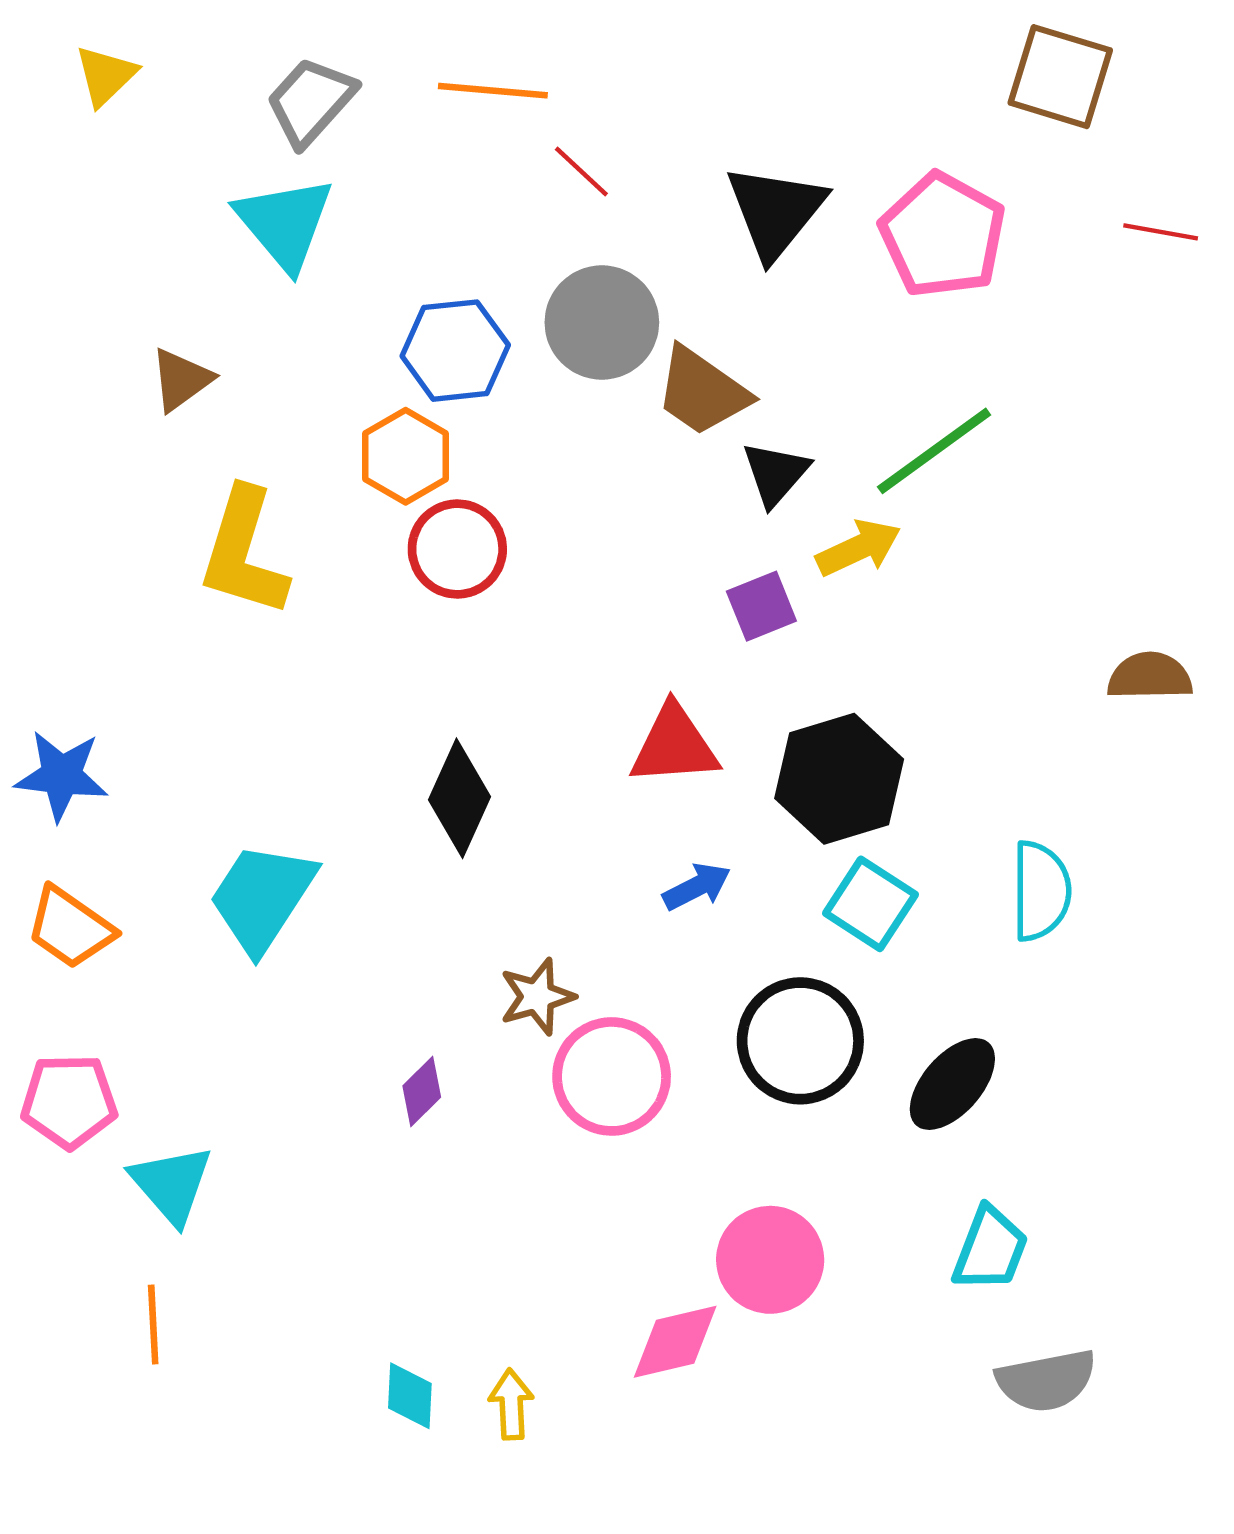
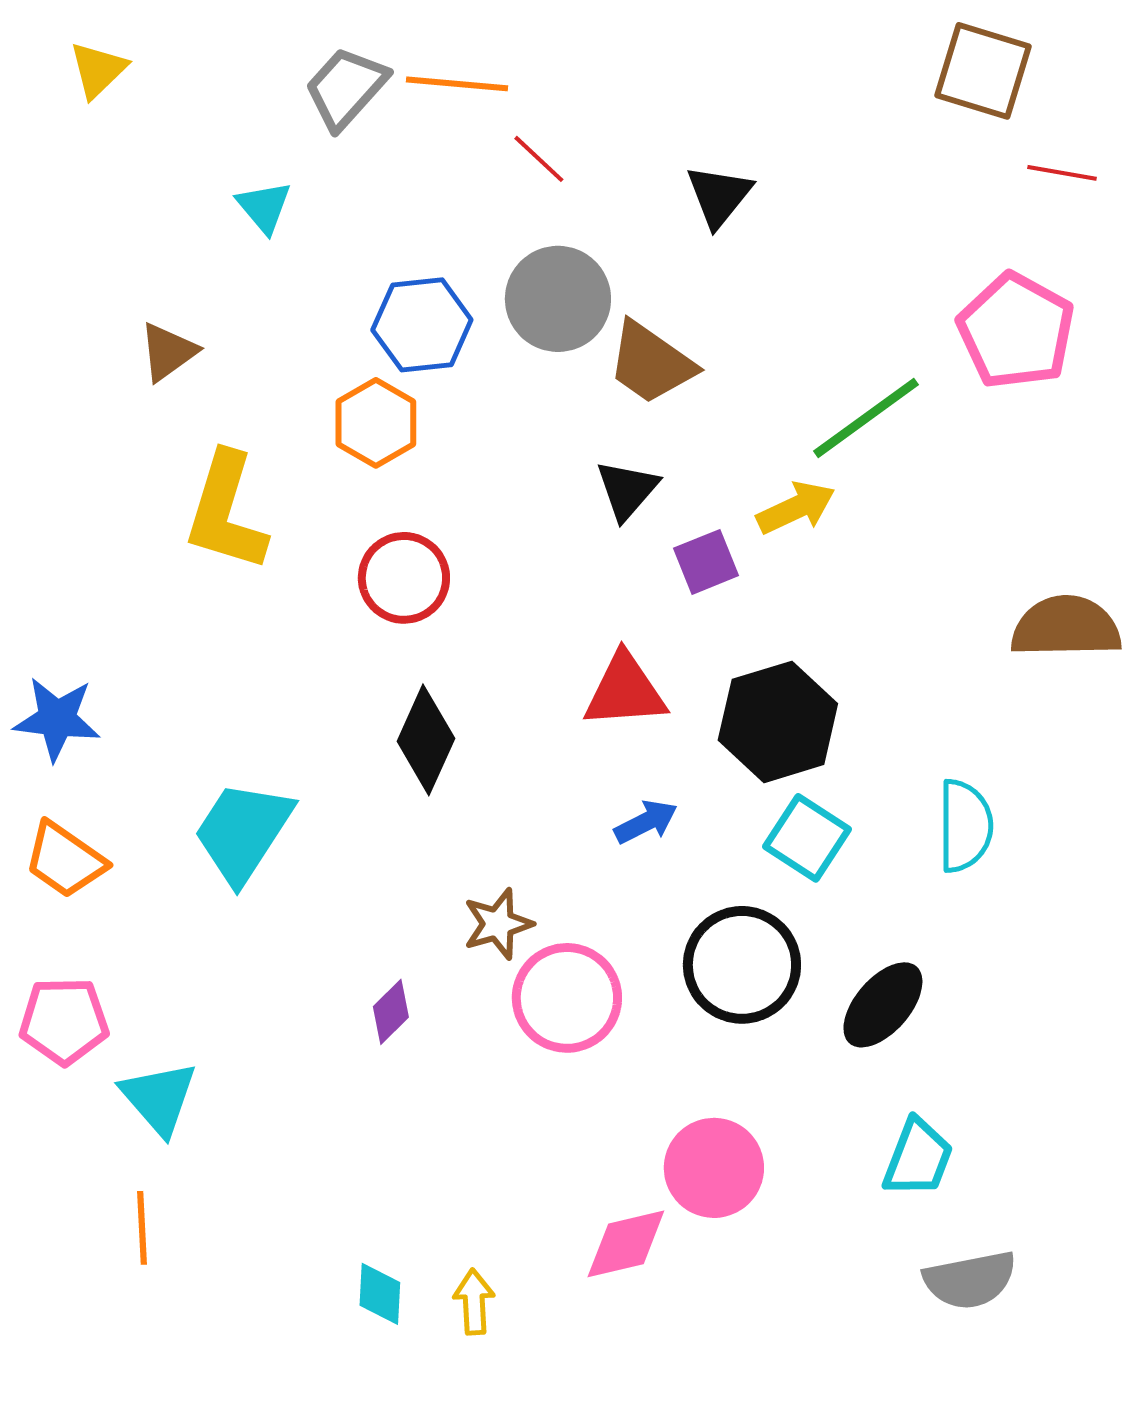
gray trapezoid: (311, 101) -> (346, 88), moved
black triangle: (776, 211) -> (719, 196), size x0.7
cyan triangle: (285, 223) -> (264, 207), size x0.6
red line: (1161, 232) -> (1062, 173), moved
pink pentagon: (943, 235) -> (1016, 331), moved
black triangle: (776, 474) -> (627, 490), moved
red circle: (457, 549) -> (404, 578), moved
brown semicircle: (1150, 676) -> (1066, 627), size x1.4

